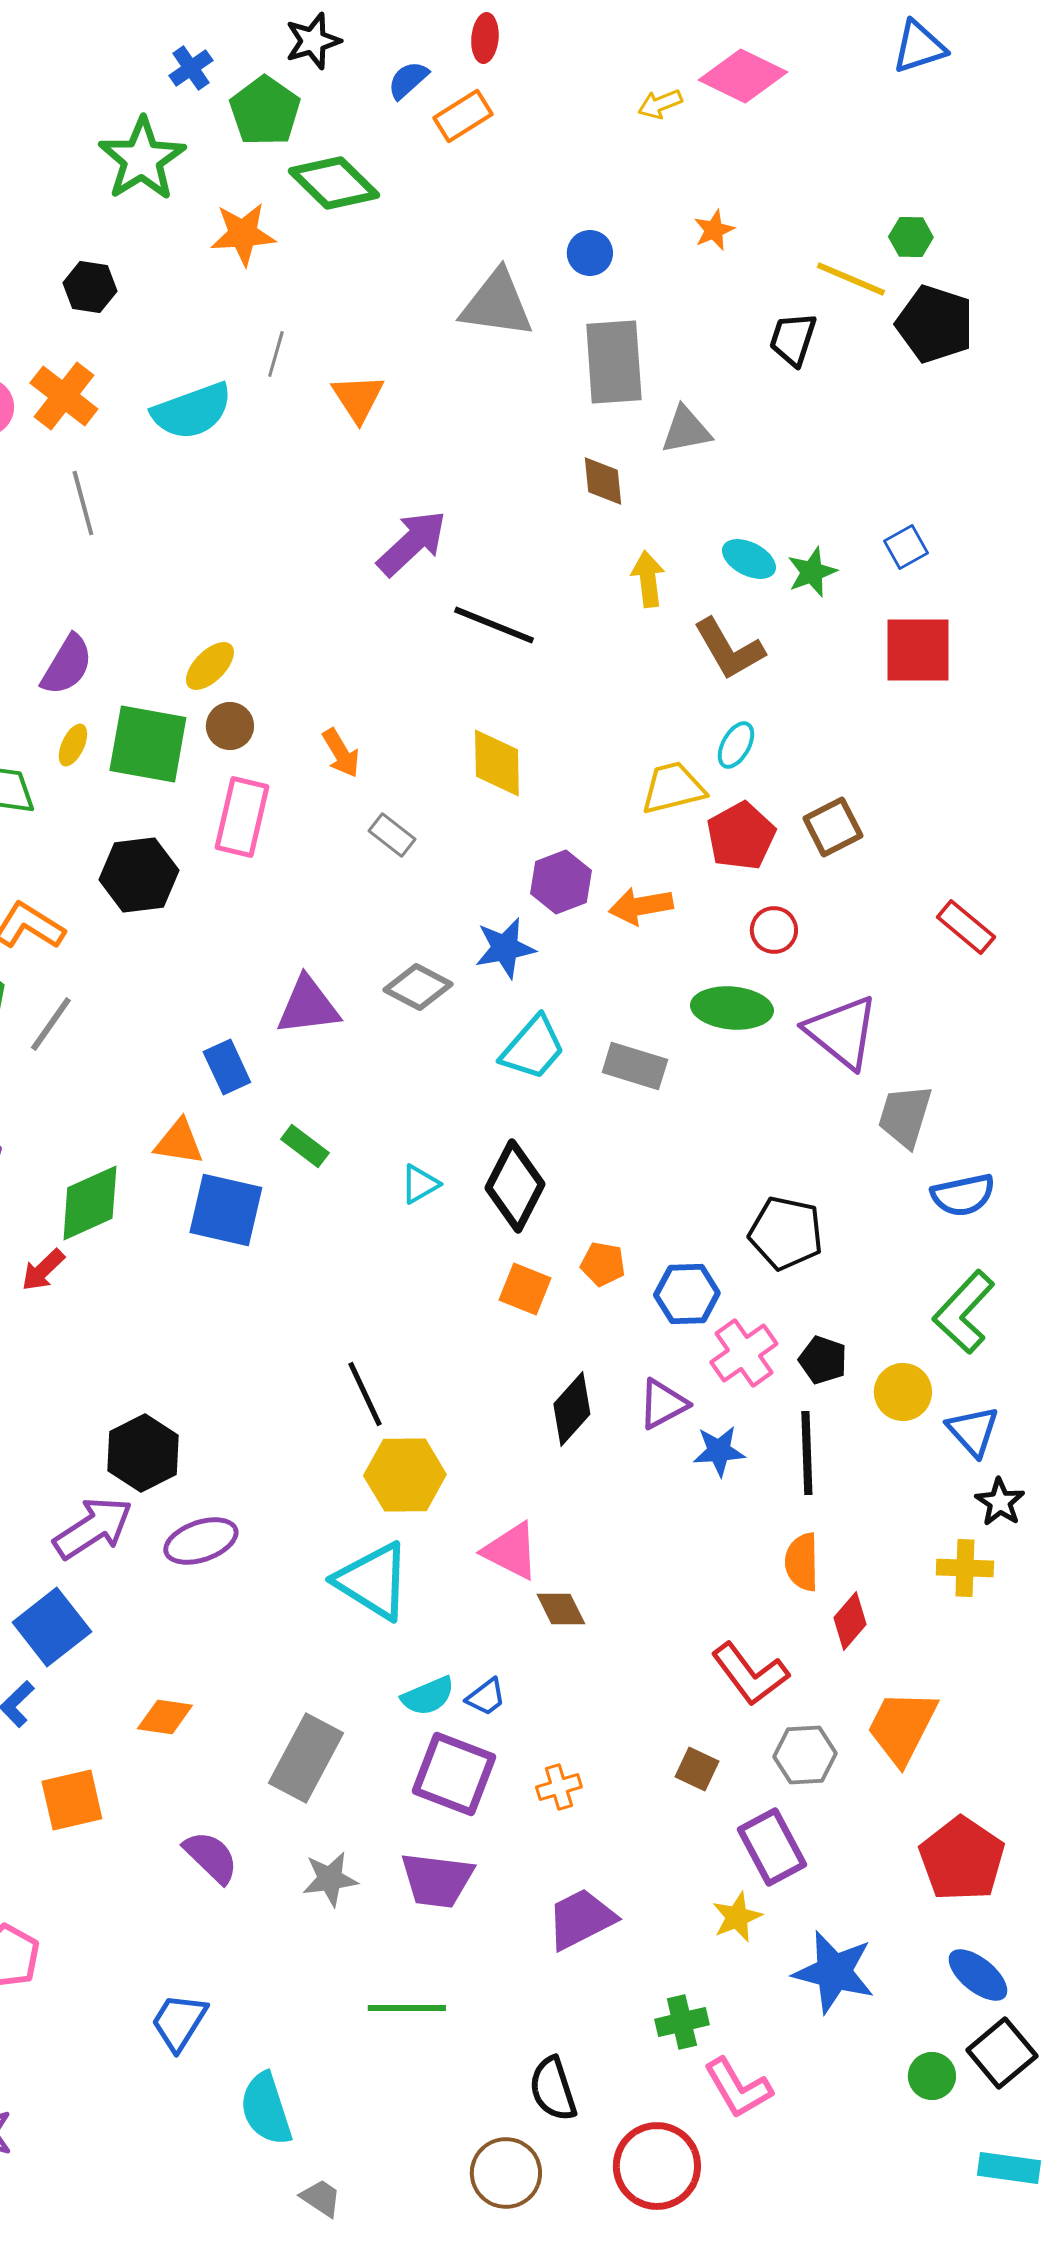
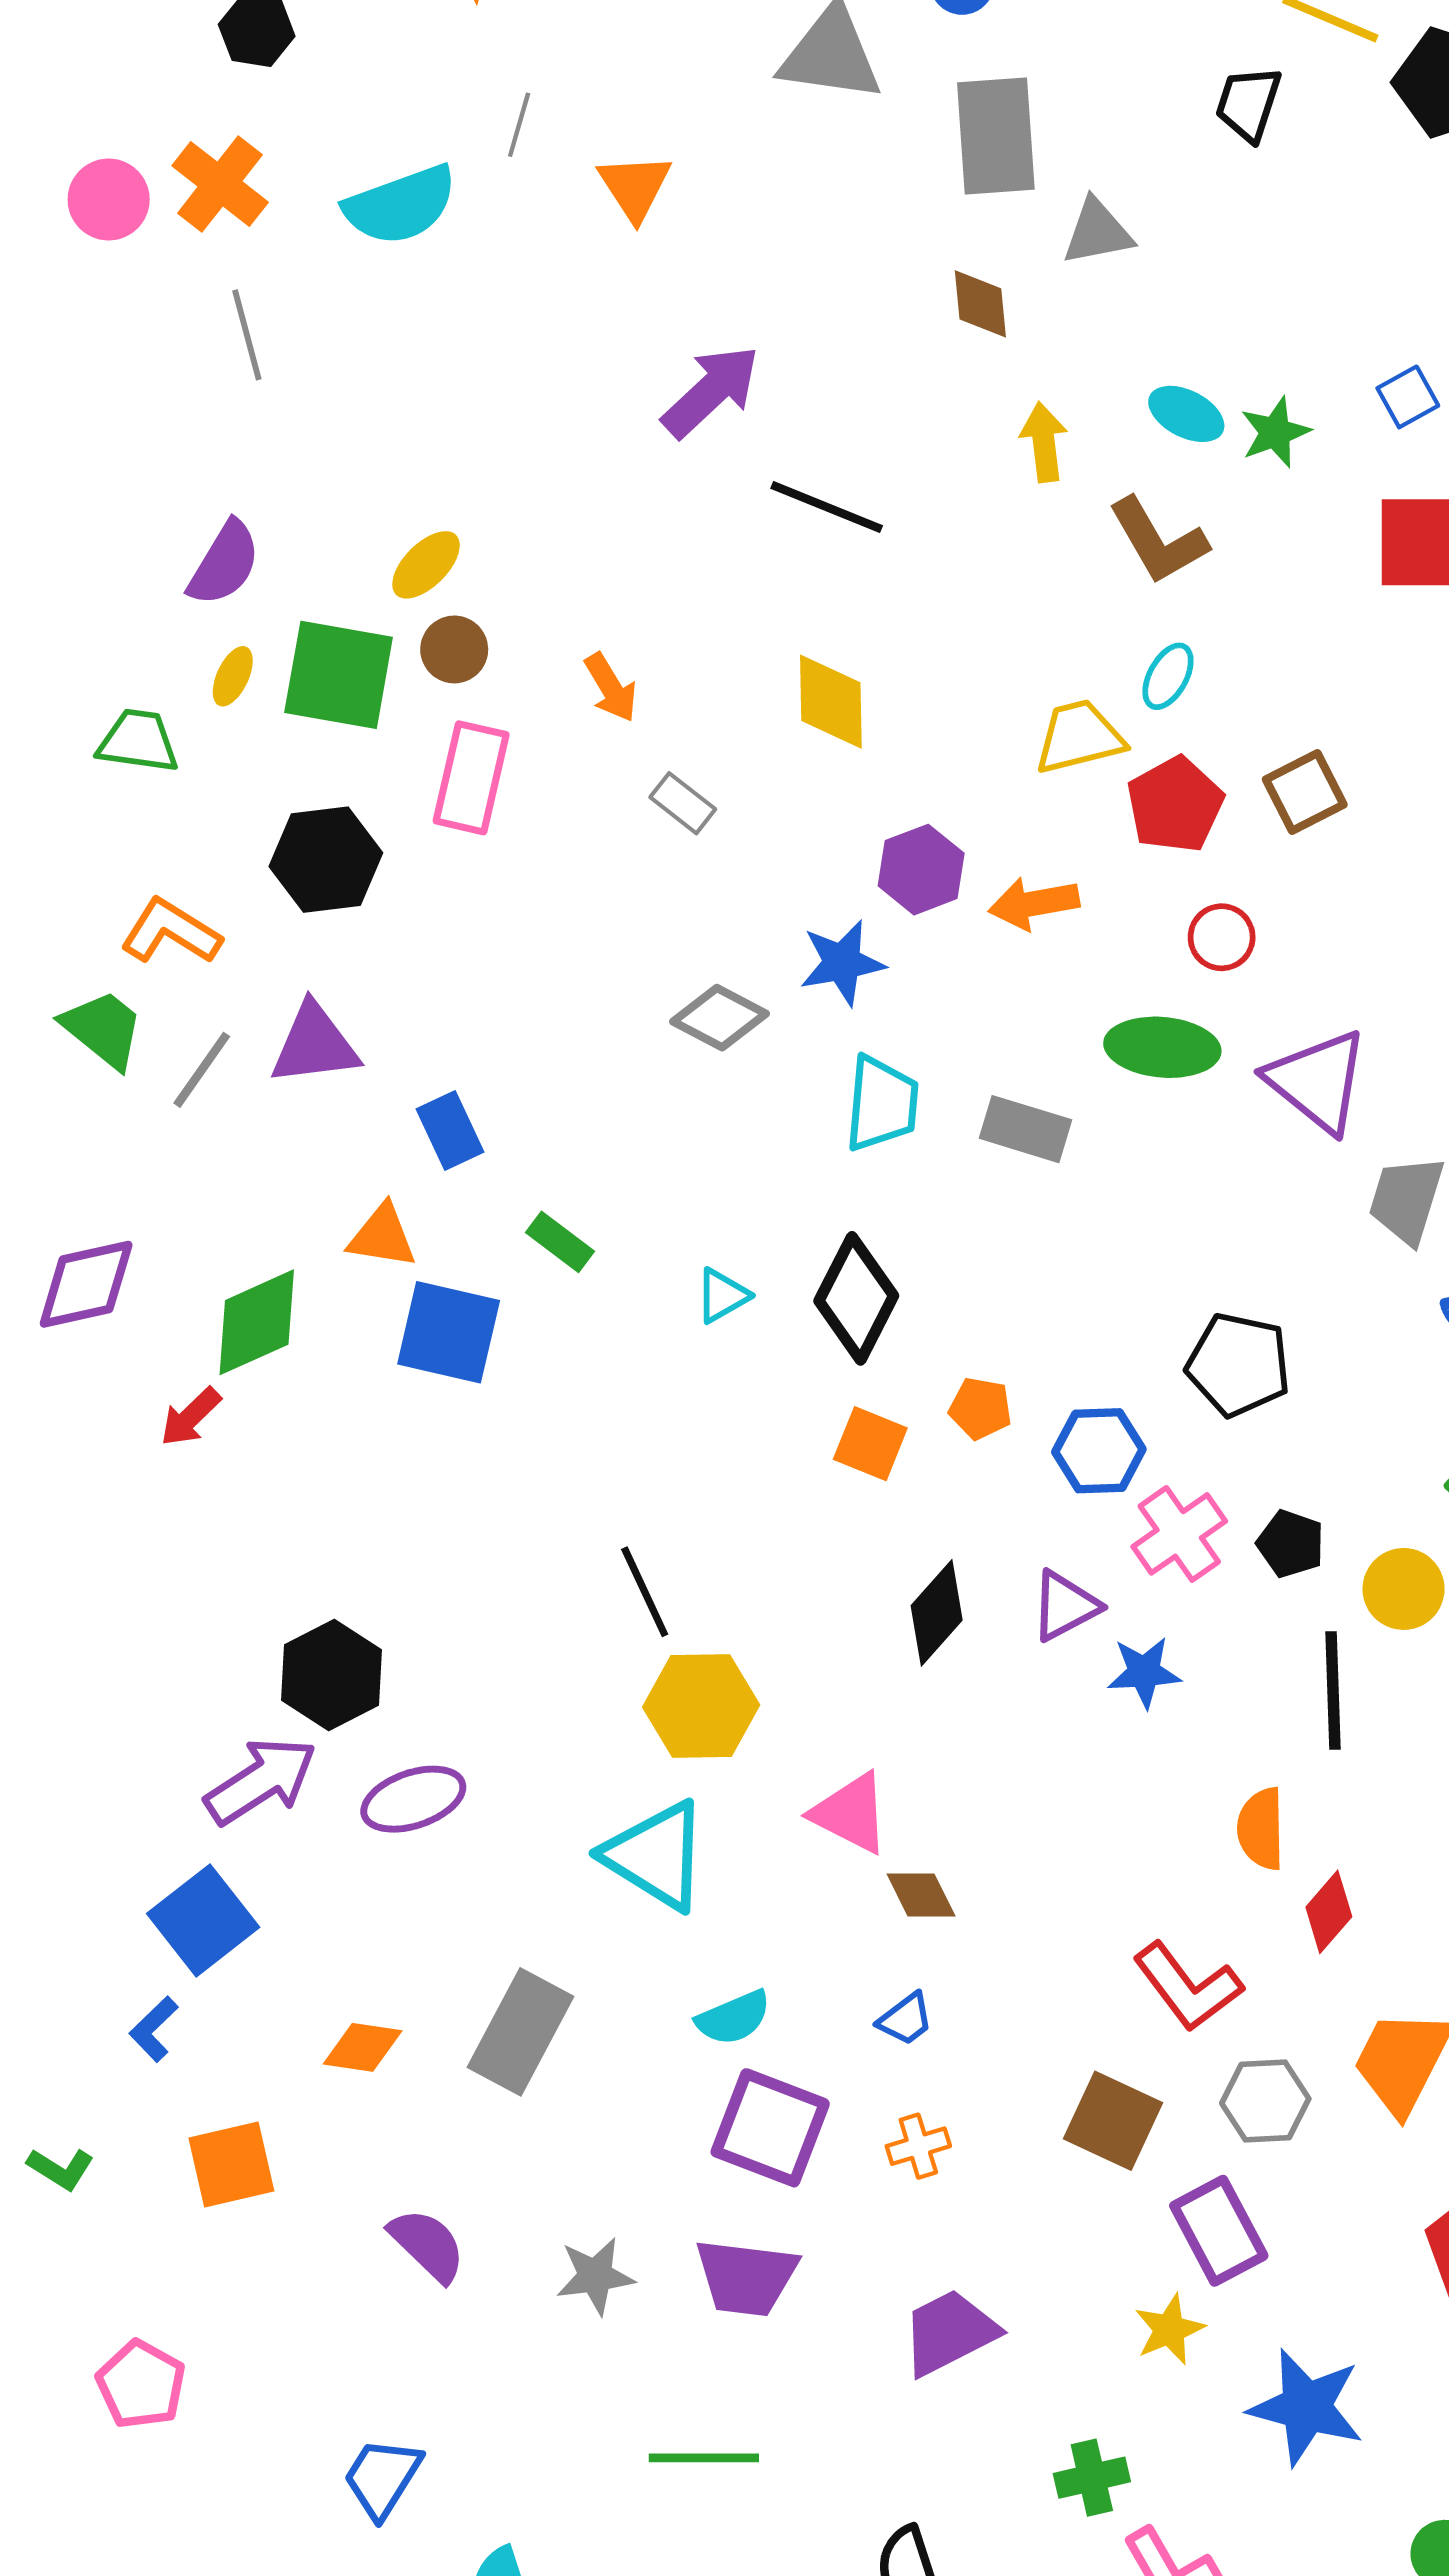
purple triangle: (308, 1006) -> (315, 1044), moved
cyan trapezoid: (533, 1048) -> (882, 1104), turned -36
black line: (807, 1453) -> (1333, 1691), moved
blue trapezoid: (486, 1697) -> (906, 2019), moved
gray rectangle: (306, 1758) -> (521, 2032), moved
brown square: (697, 1769) -> (1113, 2121), size x1.6

